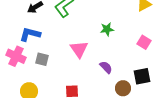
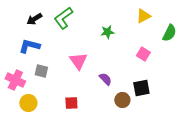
green star: (107, 29) -> (107, 32), moved
pink cross: (16, 56) -> (15, 80), moved

